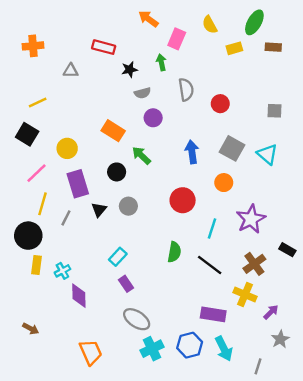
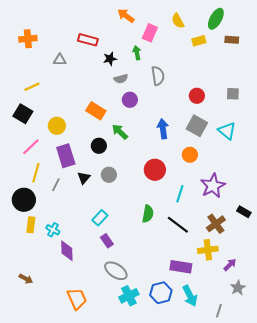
red circle: (220, 104) -> (197, 96), moved
cyan cross: (62, 271) -> (53, 230), turned -32
yellow cross: (245, 294) -> (208, 250), turned -30

